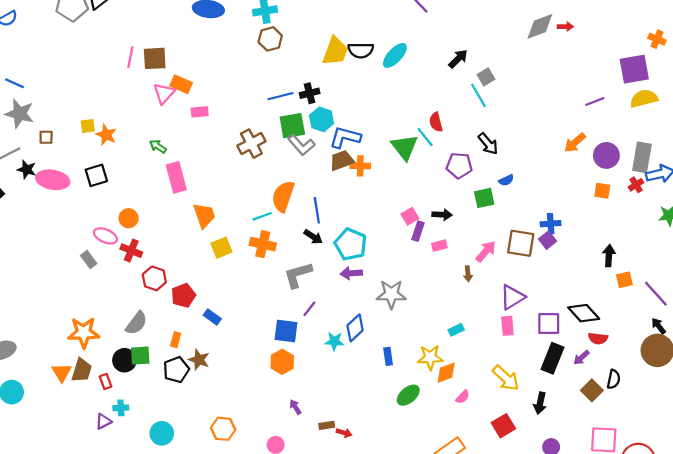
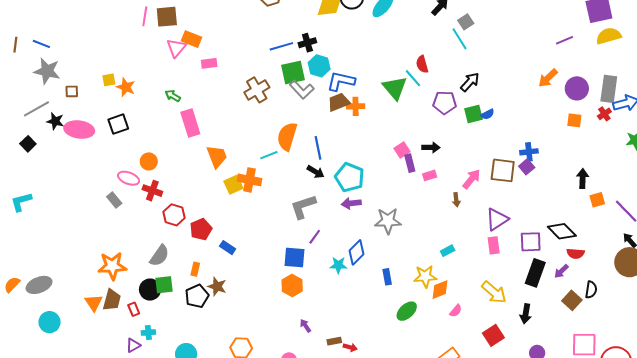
black arrow: (488, 144) -> (470, 82), turned -95
green square: (484, 198) -> (473, 114), moved
purple rectangle: (418, 231) -> (410, 163), turned -30
orange cross: (263, 244) -> (250, 180), moved

